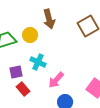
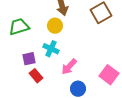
yellow circle: (30, 35) -> (55, 26), moved

